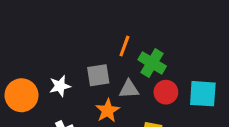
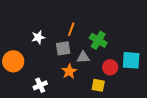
orange line: (124, 46) -> (71, 29), moved
white star: (60, 86) -> (38, 37), moved
red circle: (166, 92) -> (110, 67), moved

